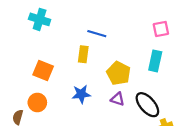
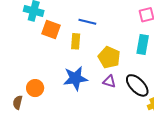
orange square: (43, 71) -> (51, 30), moved
blue star: (81, 94) -> (75, 78), size x1.4

